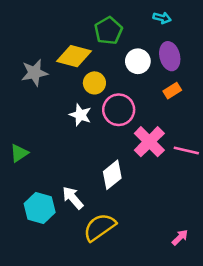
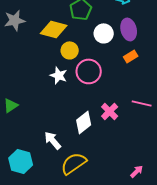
gray star: (34, 73) -> (15, 20), moved
pink cross: (149, 142) -> (110, 111), moved, size x0.7
cyan hexagon: (40, 208) -> (21, 161), moved

